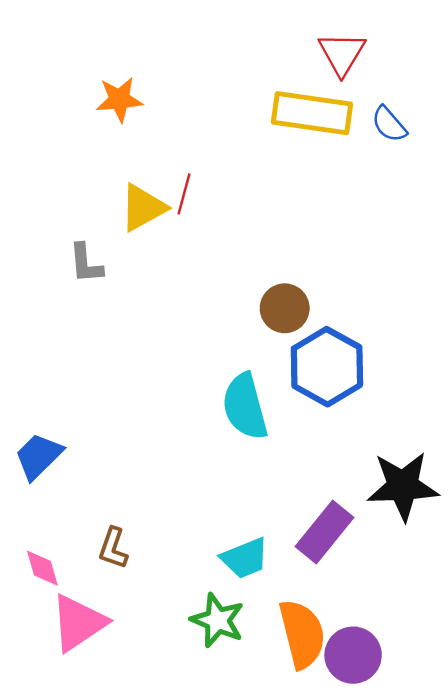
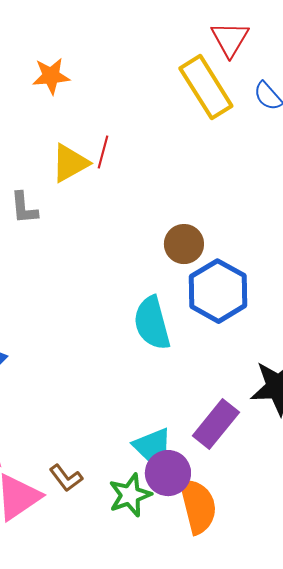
yellow rectangle: (312, 113) -> (206, 87), turned 50
brown L-shape: (113, 548) -> (66, 478), moved, turned -56
green star: (218, 620) -> (130, 495), turned 30
purple circle: (353, 655) -> (168, 473), moved

